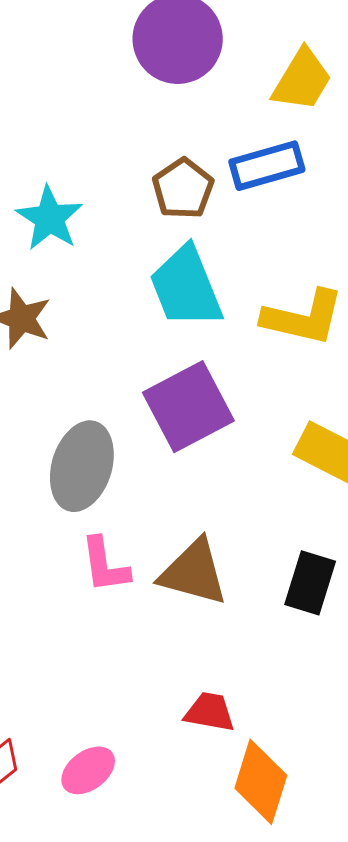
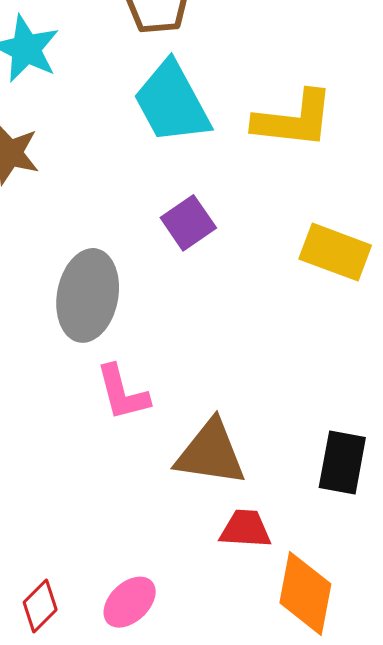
purple square: (188, 407) -> (188, 223), size x0.6
brown triangle: (194, 572) -> (211, 453), moved
black rectangle: (310, 583) -> (342, 462), moved

